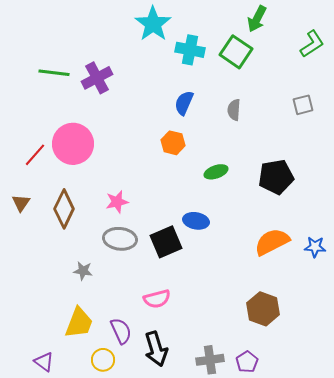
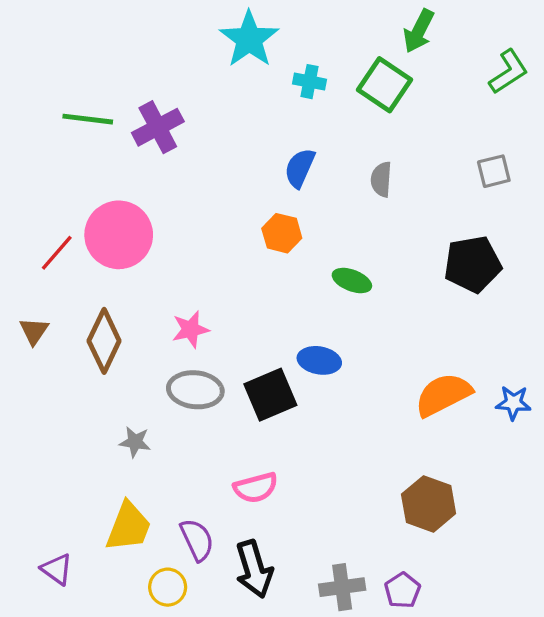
cyan cross: (190, 50) -> (310, 82), size x0.7
green ellipse: (216, 172) -> (352, 280), turned 40
black pentagon: (276, 177) -> (473, 264), moved
purple triangle: (44, 362) -> (57, 569), moved

